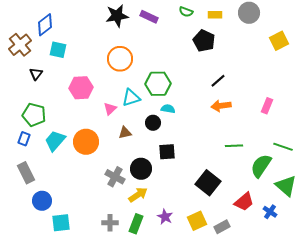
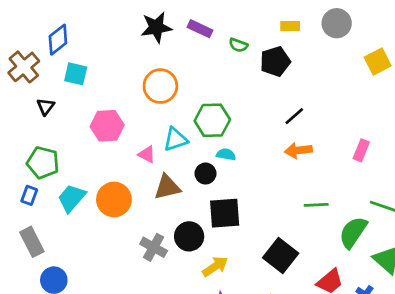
green semicircle: (186, 12) -> (238, 45), moved
black pentagon: (204, 41) -> (275, 61), turned 30
pink triangle: (110, 109) -> (147, 154), turned -48
brown triangle: (125, 133) -> (167, 187), size x1.5
black square: (167, 152) -> (225, 213), size x1.4
yellow arrow: (138, 195) -> (215, 266), moved

